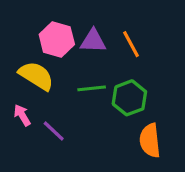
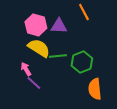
orange line: (131, 44) -> (84, 12), moved
yellow semicircle: (36, 76) -> (39, 48), moved
pink arrow: (22, 115) -> (26, 69), moved

